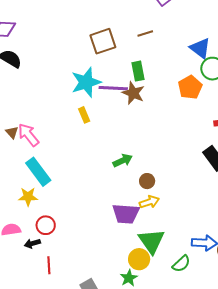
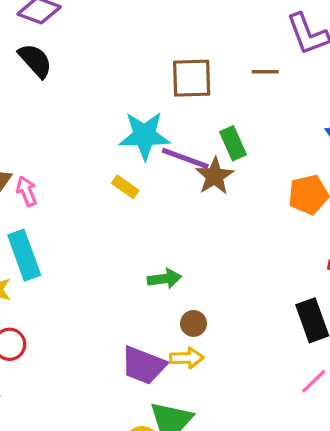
brown line: (145, 34) -> (265, 72), moved
green rectangle: (138, 71) -> (233, 143), turned -30
yellow rectangle: (84, 115) -> (125, 187), turned -49
pink arrow: (28, 135) -> (27, 191), size x0.7

